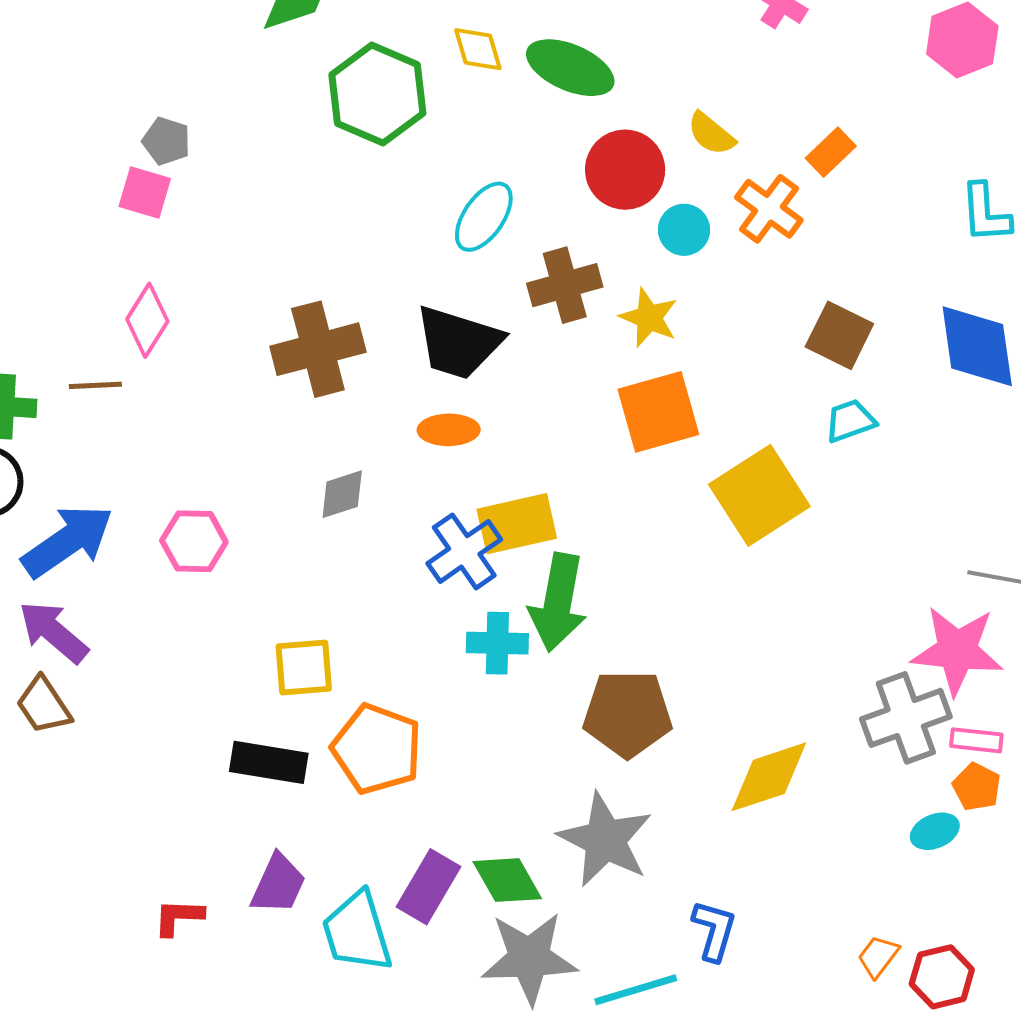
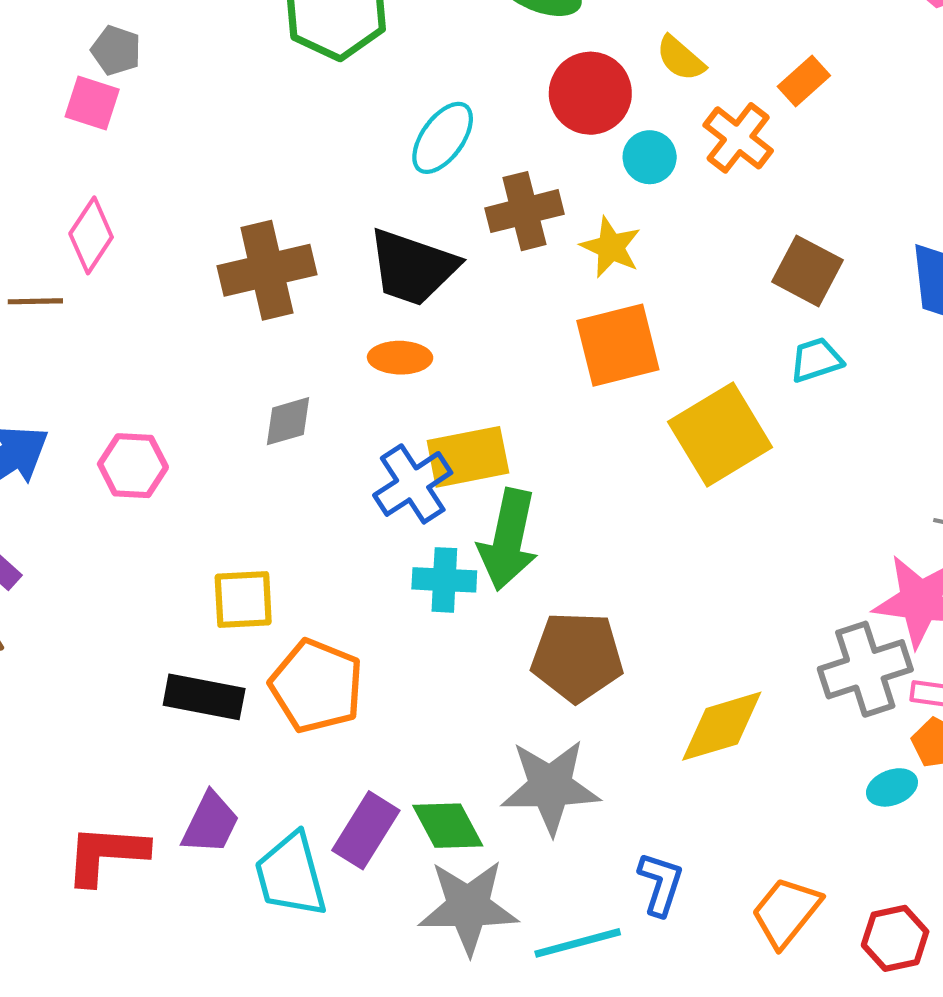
gray star: (605, 840) -> (550, 787), turned -30
red L-shape: (178, 917) -> (106, 854), size x1.6
orange trapezoid: (878, 956) -> (786, 912), moved, size x1.6

